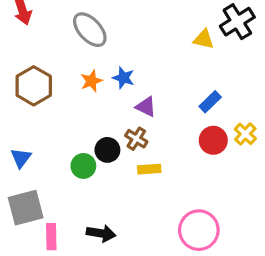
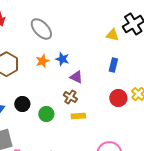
blue rectangle: (210, 102) -> (113, 65), moved, turned -32
black circle: (107, 150) -> (22, 104), moved
green circle: (83, 166) -> (46, 114), moved

